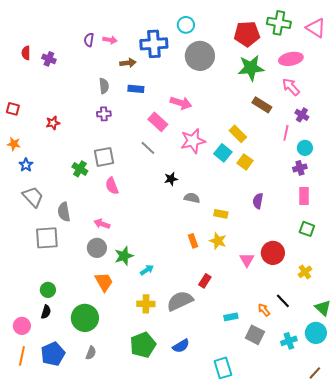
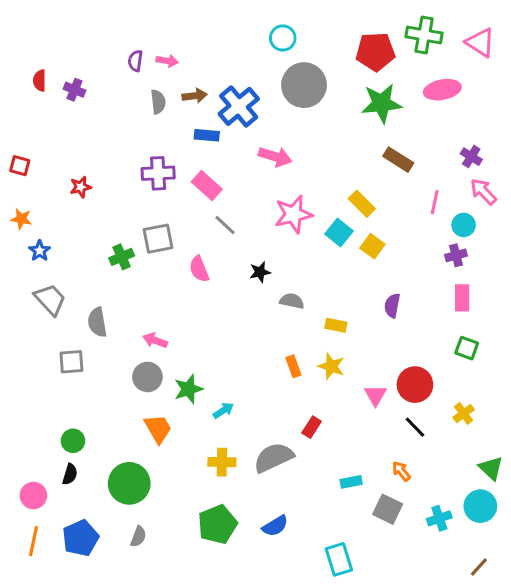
blue cross: (154, 44) -> (239, 106), moved, turned -36
gray semicircle: (104, 86) -> (158, 102), moved
pink arrow: (291, 87) -> (483, 192), moved
purple cross: (104, 114) -> (158, 173), size x1.5
purple cross: (302, 115) -> (471, 157), moved
pink rectangle: (158, 122) -> (207, 185), moved
green cross: (80, 169) -> (122, 257), turned 35
pink semicircle: (112, 186) -> (199, 269), moved
gray square: (47, 238) -> (71, 362), size x0.7
black line: (283, 301) -> (415, 427), moved

